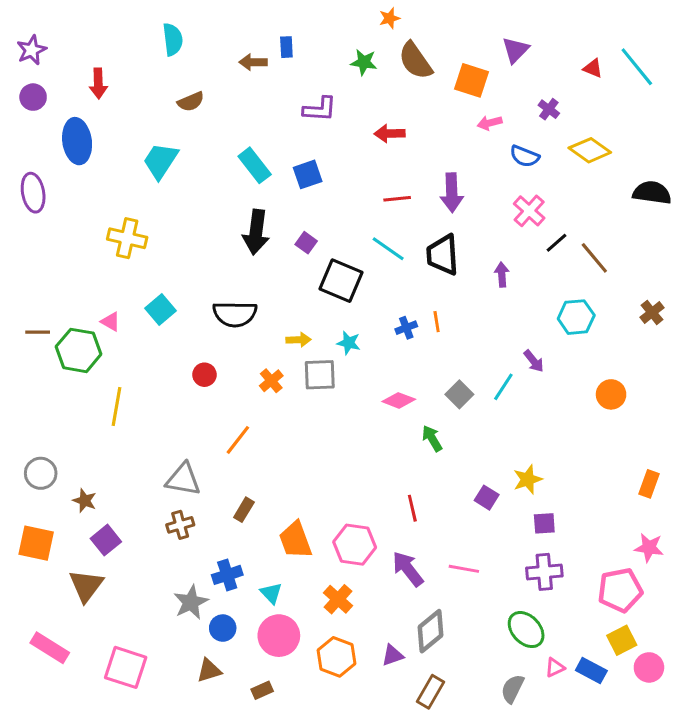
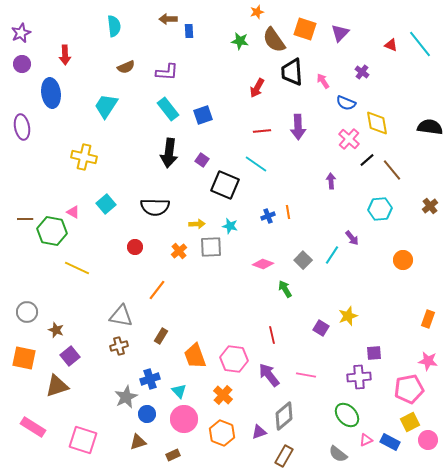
brown arrow: (253, 62) -> (168, 19), moved
orange square: (471, 80) -> (305, 29), moved
purple L-shape: (320, 109) -> (167, 72), moved
pink arrow: (490, 123) -> (323, 81), turned 70
red arrow: (390, 133) -> (257, 88), turned -60
yellow diamond: (590, 150) -> (377, 123), moved, turned 44
black trapezoid: (443, 255) -> (292, 72), moved
yellow line: (117, 407) -> (77, 268), turned -75
purple square: (544, 523) -> (374, 353), moved
brown triangle: (86, 586) -> (57, 386), turned 35
gray semicircle: (512, 689) -> (338, 454), turned -78

